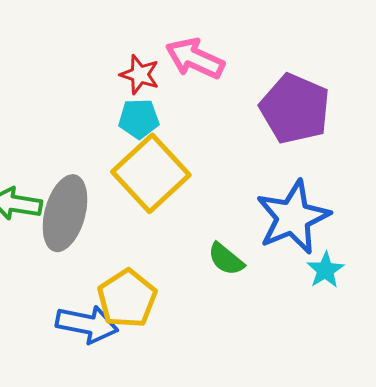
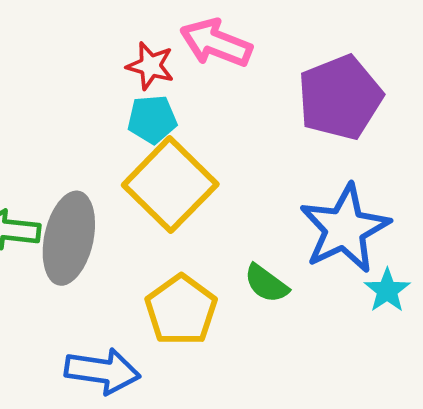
purple pentagon: (295, 109) -> (340, 97), turned 30
yellow pentagon: (127, 298) -> (181, 310), moved

